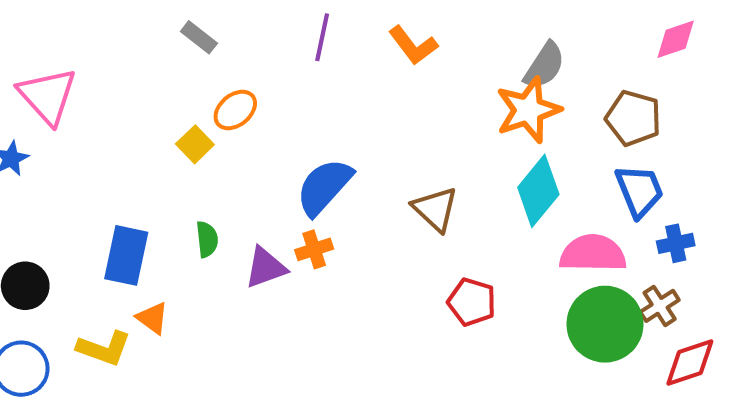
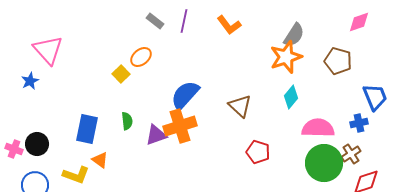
gray rectangle: (199, 37) -> (155, 21), moved
cyan diamond: (538, 191) -> (291, 97), size x0.7
blue trapezoid: (639, 191) -> (375, 97), moved
orange cross: (314, 249) -> (180, 126), size x1.8

